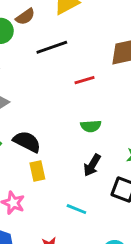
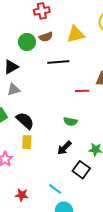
red line: (84, 80) -> (82, 91), moved
cyan line: (76, 209) -> (55, 189), moved

